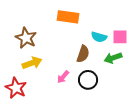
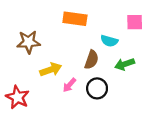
pink square: (120, 37) -> (135, 22), moved
brown star: (26, 38) -> (29, 42), turned -30
yellow arrow: (32, 63) -> (51, 70), moved

